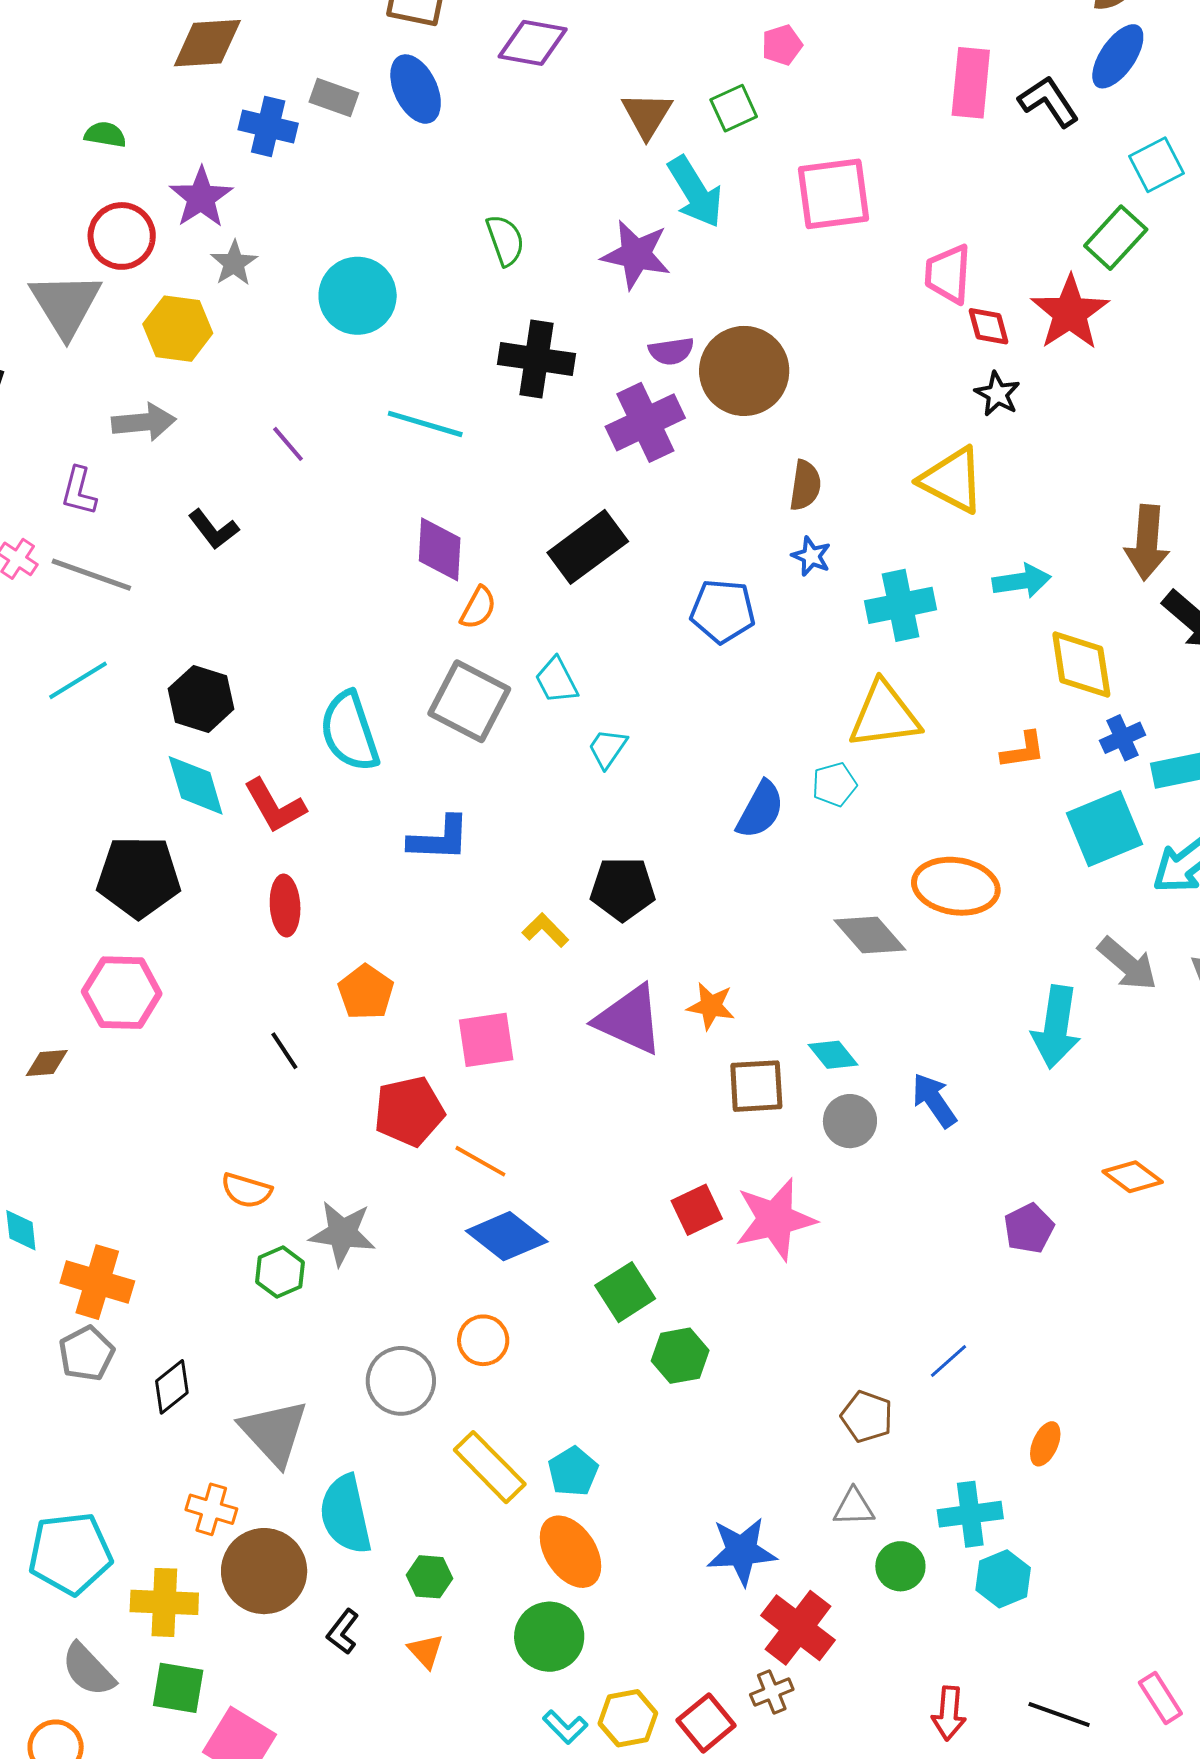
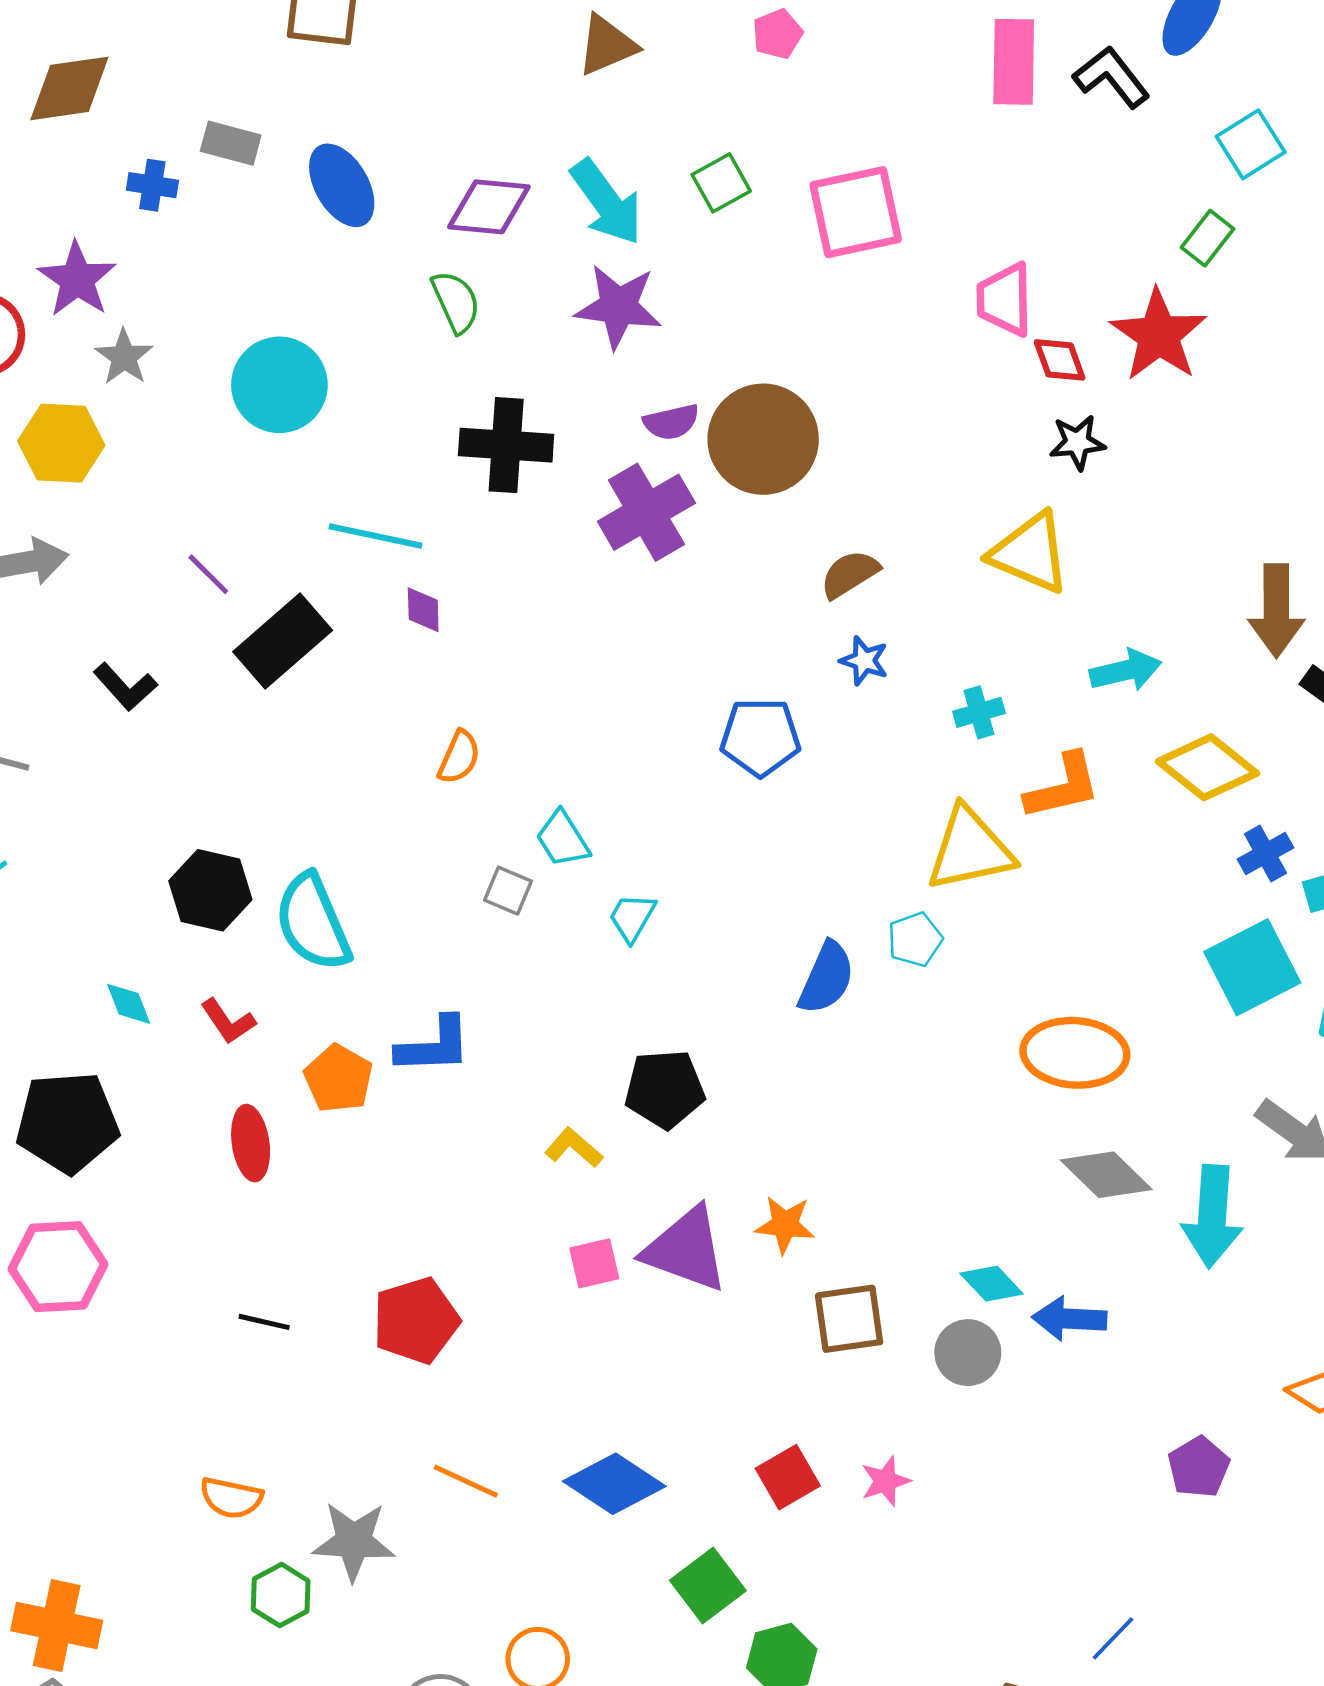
purple diamond: (533, 43) -> (489, 207), moved
blue ellipse: (416, 89) -> (342, 185), moved
green square: (734, 108) -> (721, 183), moved
brown triangle: (647, 115) -> (607, 45), moved, turned 40
blue cross: (268, 126) -> (152, 185), size x0.7
cyan arrow: (695, 192) -> (607, 202), moved
green rectangle: (1116, 238) -> (1208, 238), size x0.7
black star: (997, 394) -> (1077, 442), turned -30
brown semicircle: (805, 485) -> (850, 574), turned -126
black rectangle: (588, 547) -> (283, 641), moved
purple diamond: (440, 549) -> (423, 610), moved, size x0.6
cyan cross: (901, 605) -> (979, 712), size x0.6
yellow diamond: (1081, 665) -> (1207, 767), turned -38
black hexagon: (201, 699) -> (210, 890), moved
gray square: (469, 701) -> (508, 891), moved, size x0.5
orange L-shape: (1023, 750) -> (1063, 787), moved, size x1.4
cyan diamond: (196, 785) -> (129, 1004), size x0.6
red L-shape: (275, 806) -> (228, 1021), size x0.7
gray diamond: (870, 935) -> (1106, 1175), moved
orange pentagon: (366, 992) -> (338, 1079), moved
pink square: (486, 1040) -> (594, 1263), moved, size x0.7
black line: (284, 1051) -> (264, 1322), turned -39
cyan diamond: (833, 1055) -> (992, 1284), moved
blue arrow: (934, 1100) -> (1069, 1319), turned -48
red pentagon: (409, 1111) -> (416, 1320), moved
orange line: (480, 1161) -> (466, 1481), moved
pink star: (775, 1219) -> (885, 1481), size x0.5
blue diamond: (507, 1236) -> (614, 1484), moved

